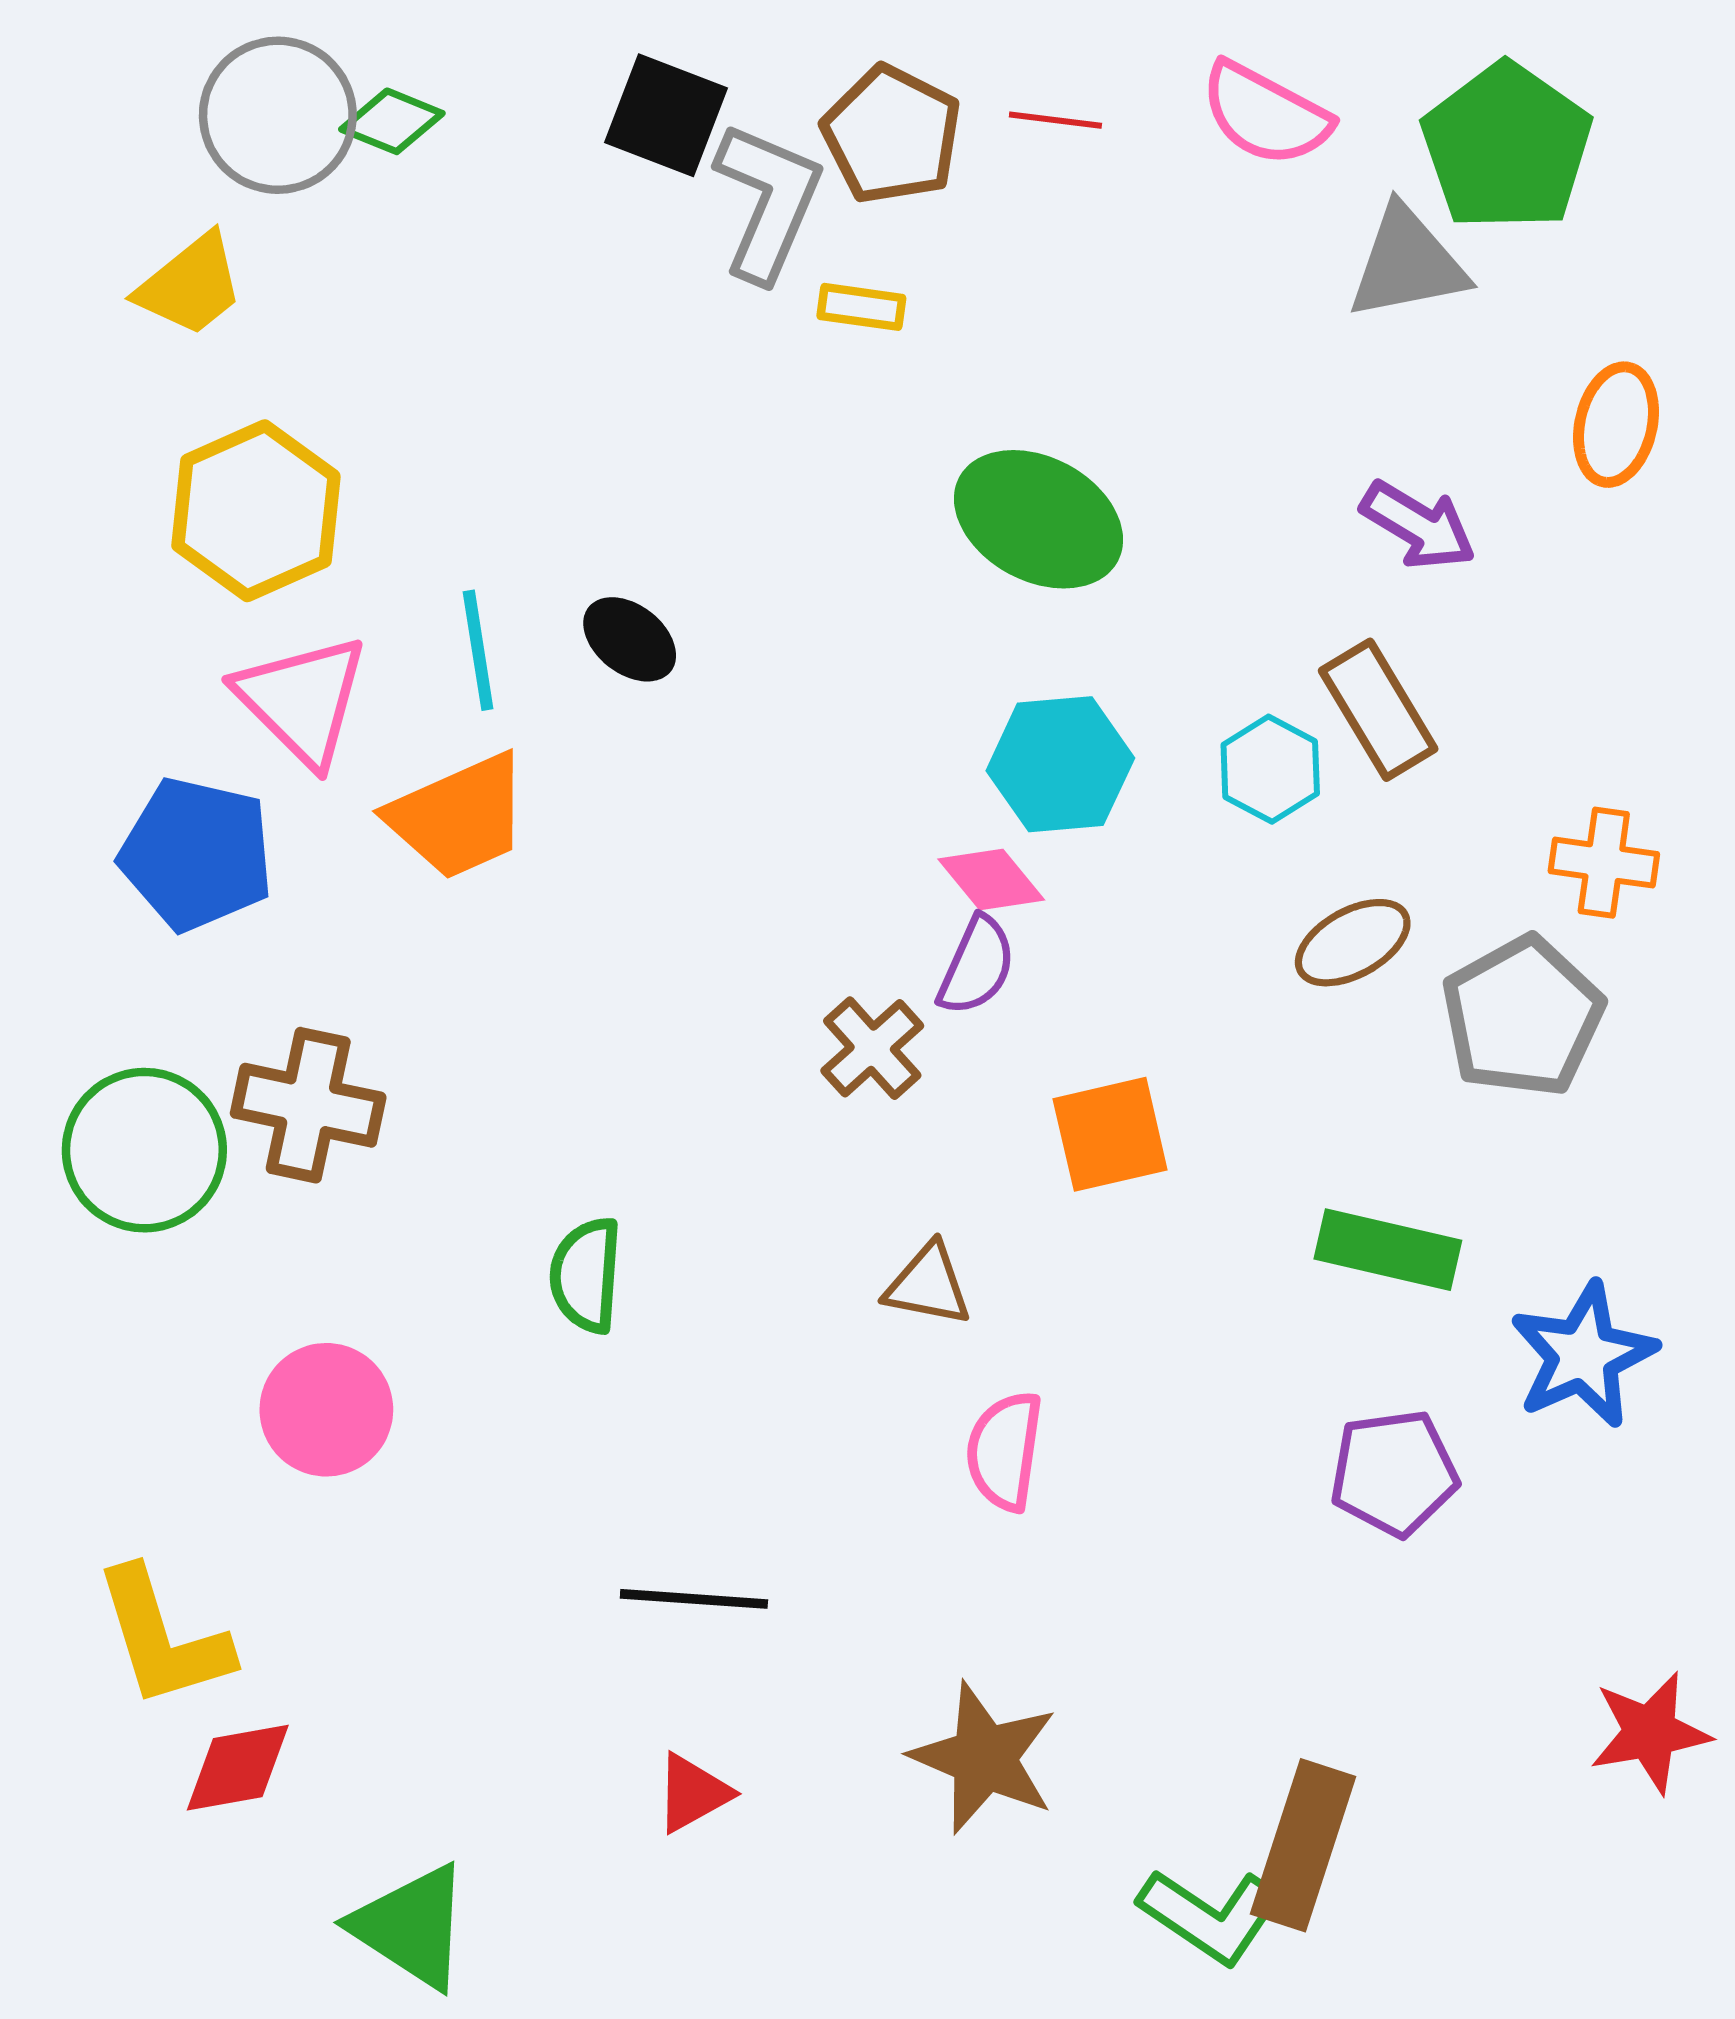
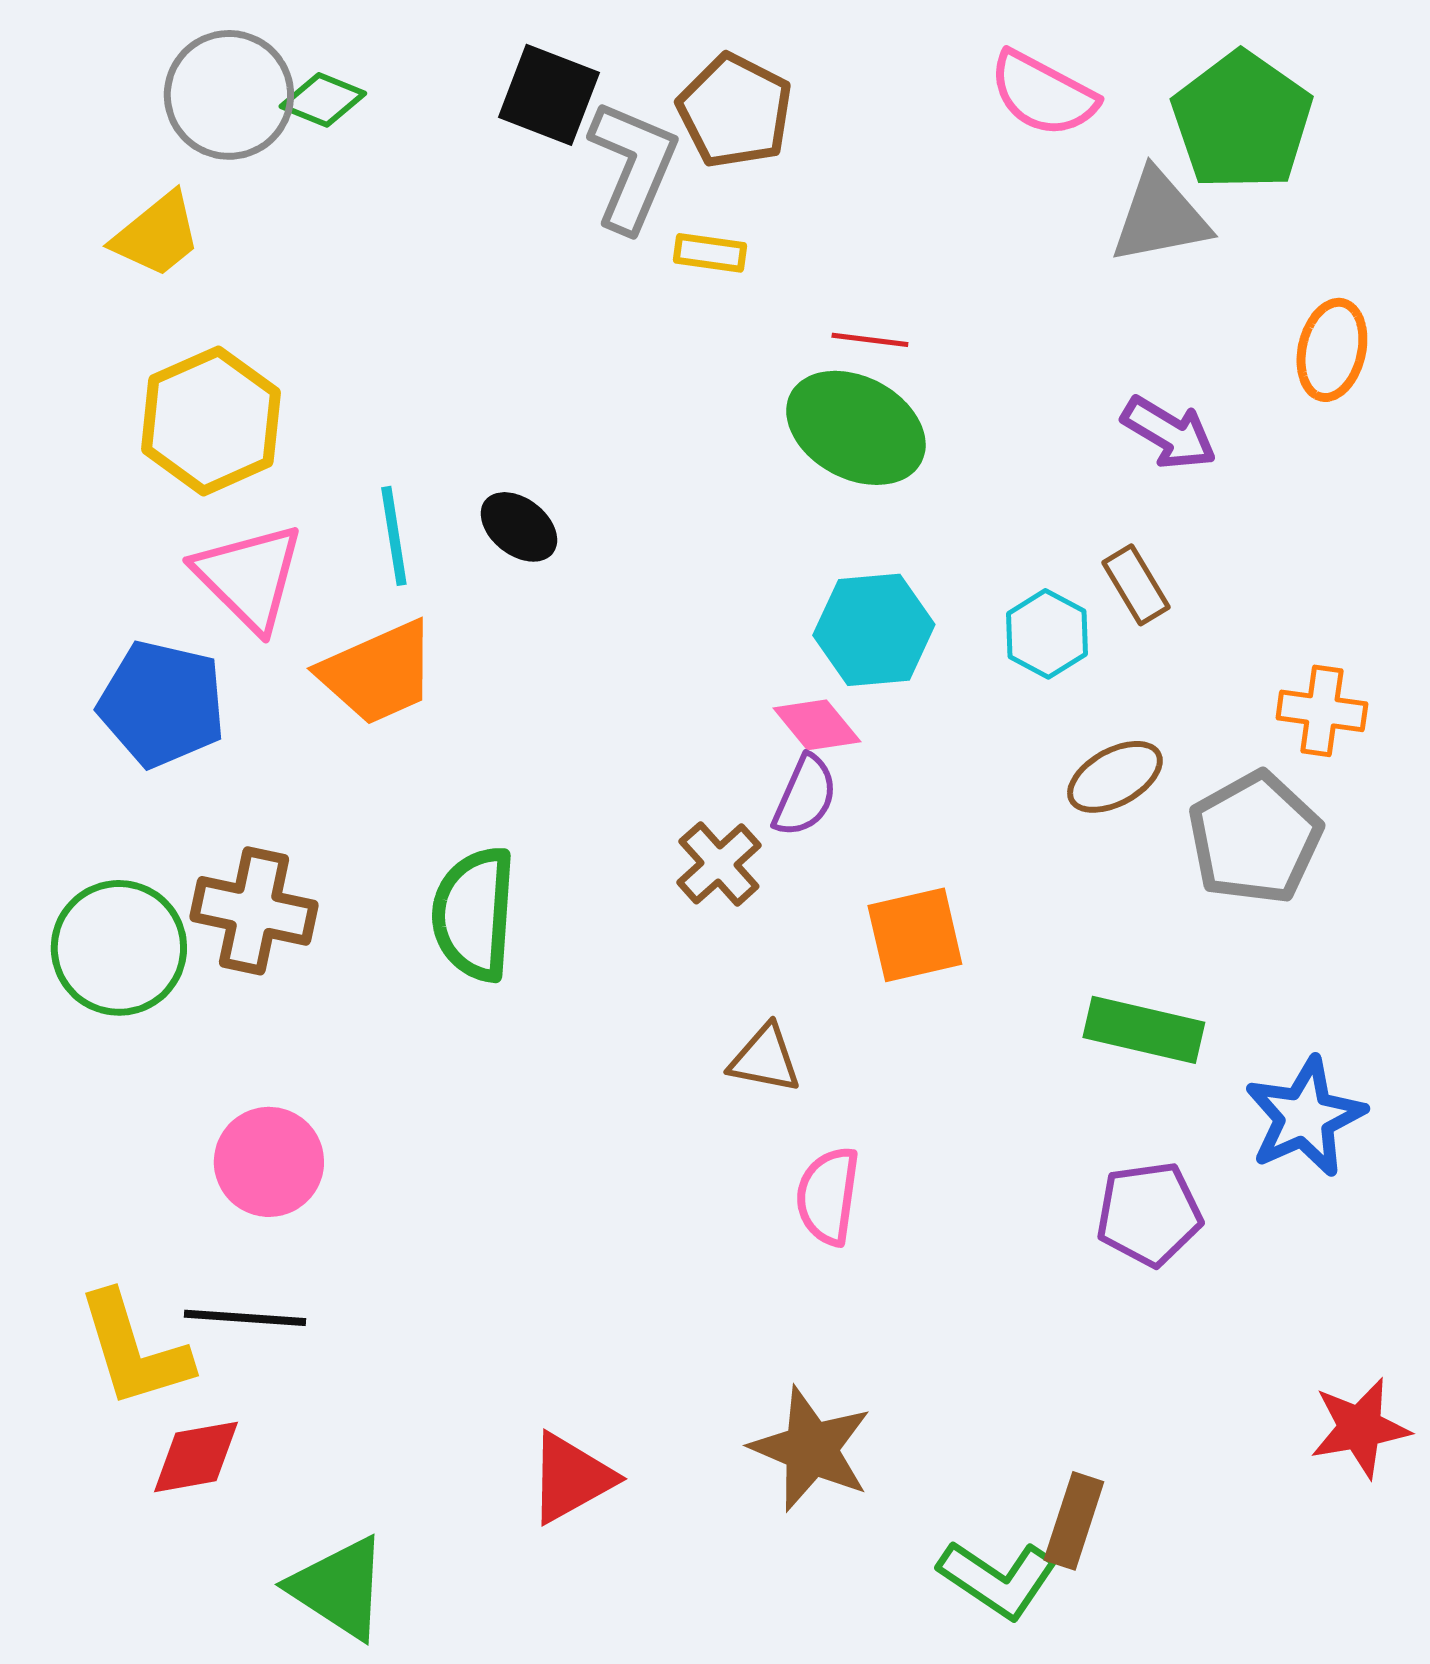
red line: (1055, 120) -> (870, 340), moved
brown rectangle: (1378, 710) -> (1136, 585), size x0.7
green semicircle: (586, 1275) -> (474, 914), moved, size x1.4
black line: (694, 1599) -> (245, 1318), moved
red triangle: (693, 1793) -> (571, 1478), size x1.4
brown rectangle: (1303, 1845) -> (1074, 1521), size x0.7

